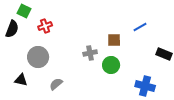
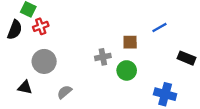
red cross: (45, 26) -> (41, 26), moved

